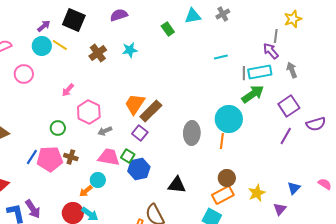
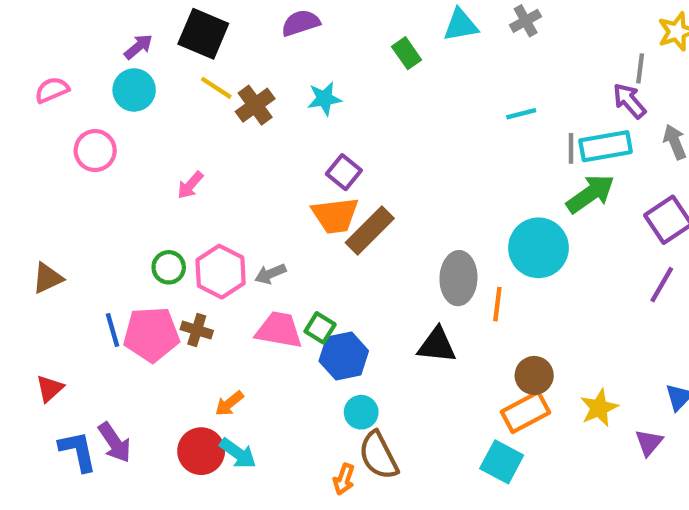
yellow line: (60, 45) -> (216, 88), moved
orange trapezoid: (135, 104) -> (335, 215), turned -130
pink hexagon: (89, 112) -> (221, 272), moved
purple square: (140, 133) -> (344, 172), moved
orange line: (222, 141) -> (497, 304), moved
blue line: (32, 157) -> (112, 330), turned -49
cyan circle: (98, 180) -> (361, 412), moved
black triangle: (177, 185) -> (437, 345), moved

